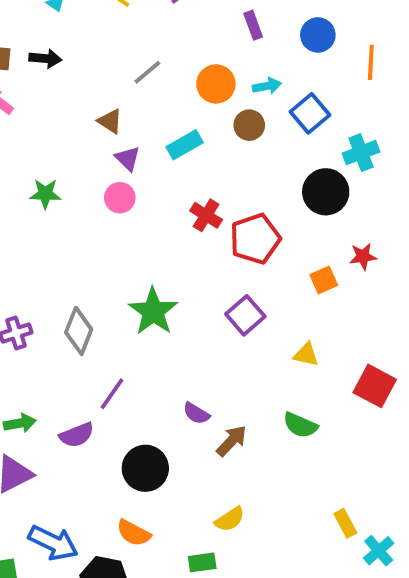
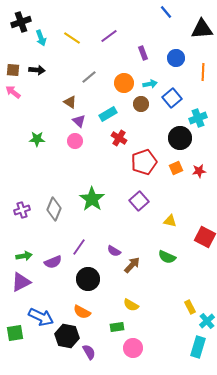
red cross: (206, 215) -> (119, 138), moved
orange square: (324, 280) -> (176, 168), moved
purple line: (112, 394) -> (79, 247), moved
yellow semicircle: (230, 519) -> (131, 305), turned 63

